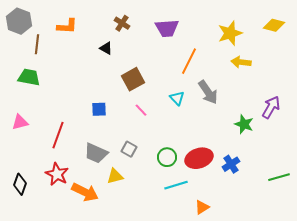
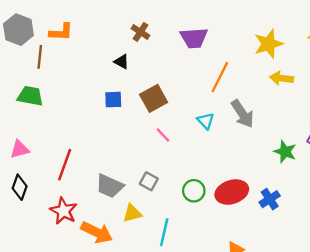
orange L-shape: (67, 26) -> (61, 32), moved
blue square: (99, 109) -> (113, 100), moved
black diamond: (20, 184) -> (20, 187), moved
cyan line: (176, 185) -> (164, 232), moved, turned -60

